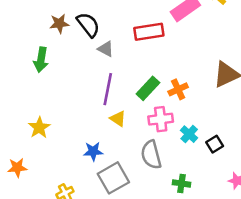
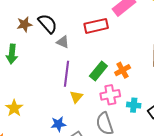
yellow triangle: (118, 119) -> (76, 97), turned 40
cyan cross: (189, 134) -> (134, 105), turned -32

